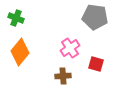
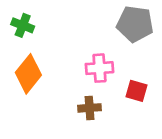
pink cross: (70, 48) -> (100, 68), turned 30

